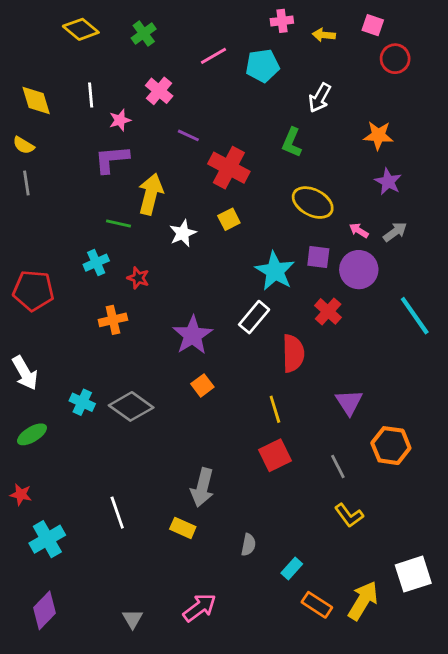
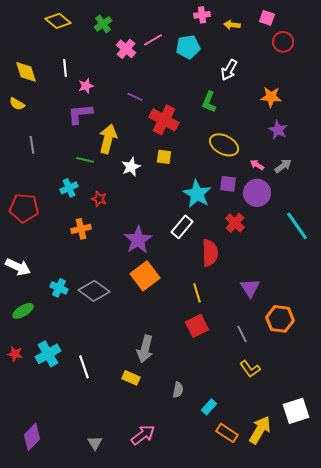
pink cross: (159, 91) -> (126, 49), moved
gray line: (26, 183) -> (32, 145), moved
yellow square: (229, 219) -> (164, 157), turned 35
white arrow: (25, 373) -> (18, 267), turned -35
orange square: (202, 385) -> (145, 276), size x1.8
cyan cross: (47, 539) -> (48, 354), moved

